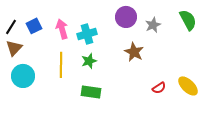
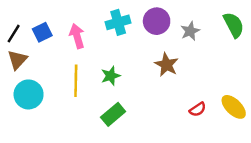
cyan cross: (87, 34) -> (118, 22), moved
green rectangle: (91, 92) -> (113, 114), turned -48

